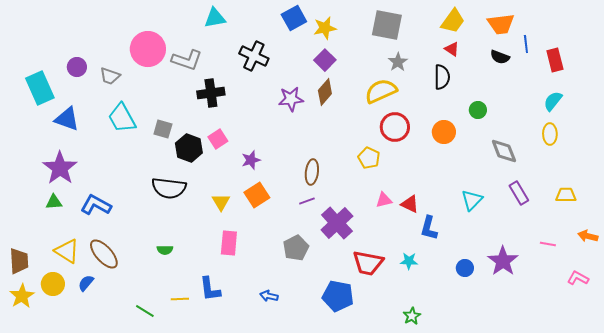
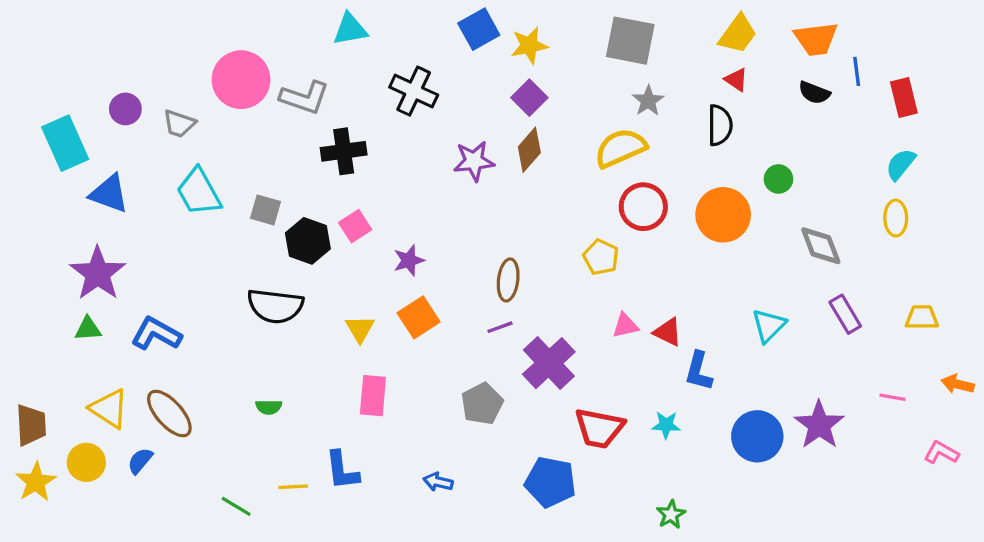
orange circle: (444, 132) -> (723, 215), size x1.4
blue circle: (465, 268) -> (757, 436), size x1.8

